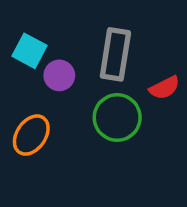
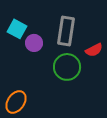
orange ellipse: (31, 135) -> (16, 102), moved

